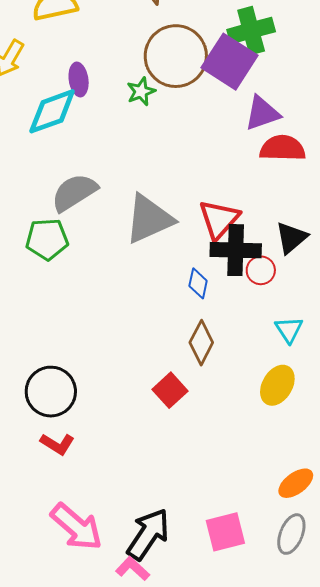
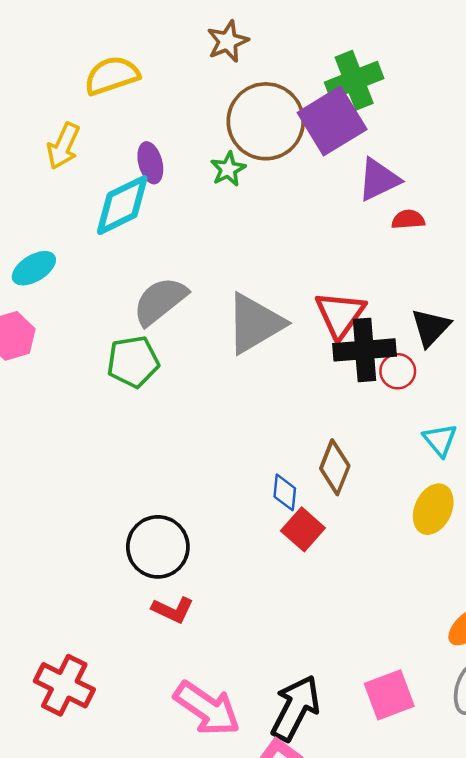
purple square: (230, 62) -> (332, 121), turned 32
red semicircle: (283, 148) -> (408, 220), size x0.6
blue diamond: (198, 283) -> (285, 492), moved

